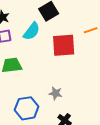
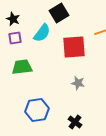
gray star: (56, 93) -> (78, 83), moved

